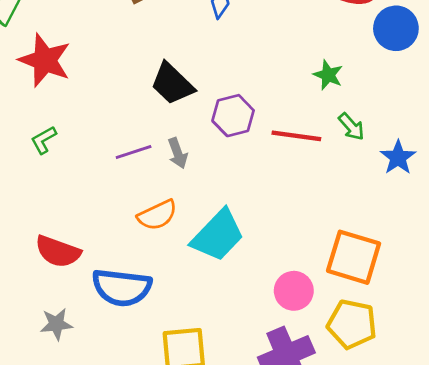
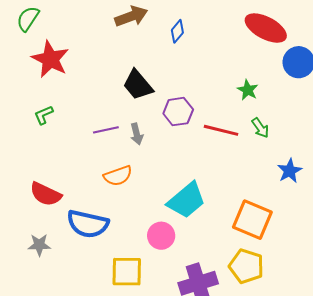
blue star: (398, 158) -> (290, 171), moved
cyan trapezoid: (218, 235) -> (186, 200), moved
pink circle: (294, 291) -> (161, 236), moved

